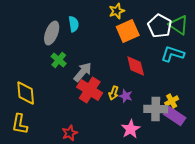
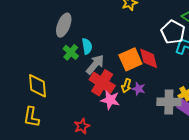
cyan semicircle: (74, 24) -> (87, 46), moved
white pentagon: (160, 26) -> (173, 32), moved
orange square: (128, 31) -> (130, 59), moved
pink star: (131, 129) -> (110, 100), moved, turned -30

